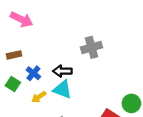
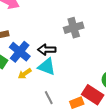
blue cross: (33, 73) -> (20, 52), size x1.5

